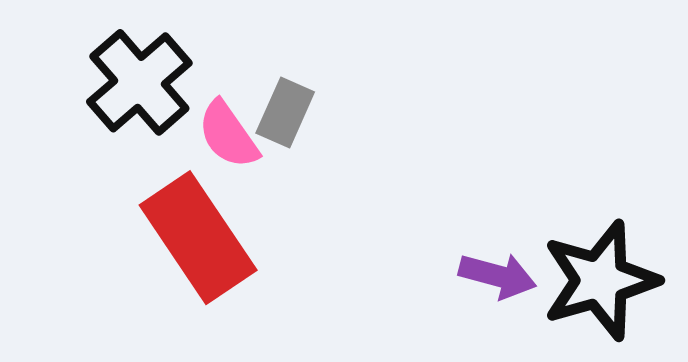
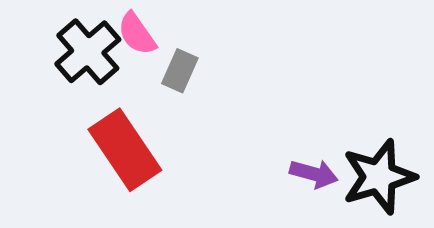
pink semicircle: (228, 135) -> (137, 34), moved

